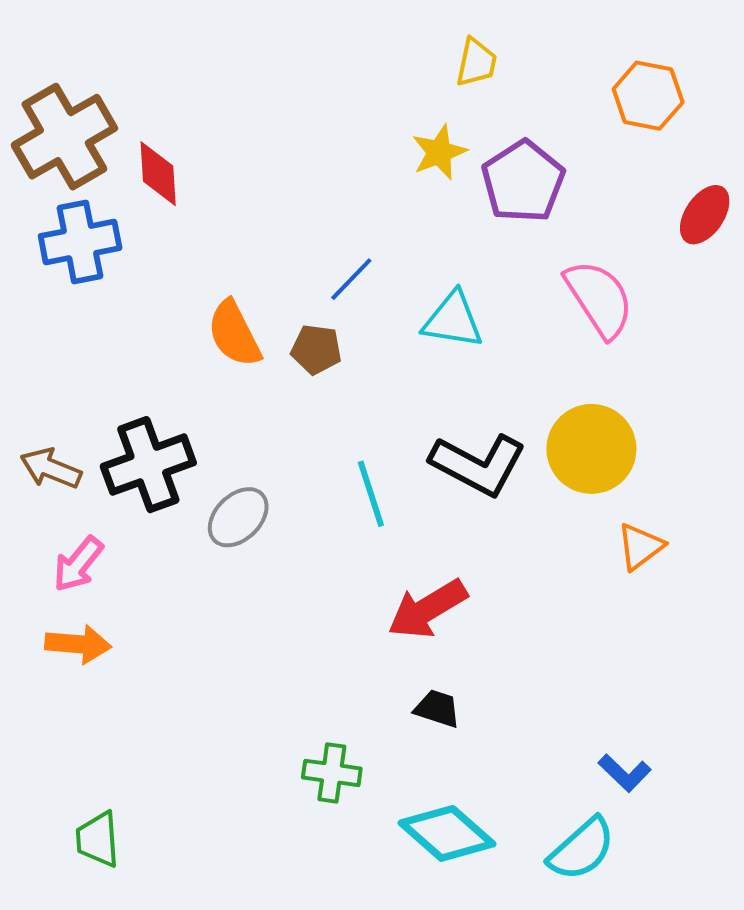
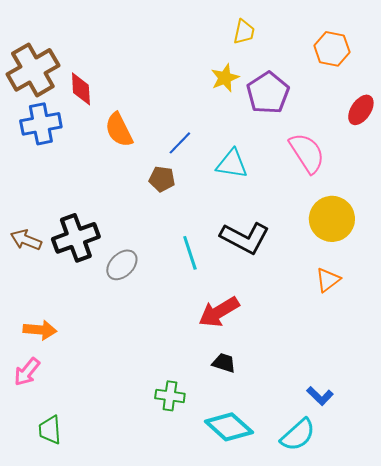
orange semicircle: (234, 334) -> (119, 130), moved
yellow circle: (591, 449) -> (332, 219), moved
pink arrow: (78, 564) -> (27, 372), moved

